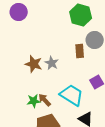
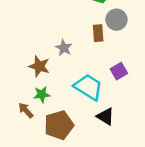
brown star: (34, 64) -> (39, 66), moved
brown arrow: (45, 100) -> (26, 110), moved

